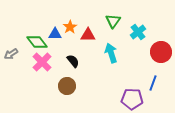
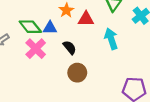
blue triangle: (55, 34) -> (50, 28), moved
brown circle: (67, 86) -> (77, 73), moved

